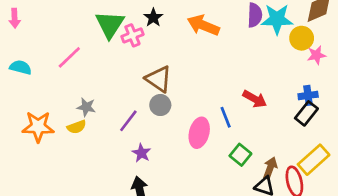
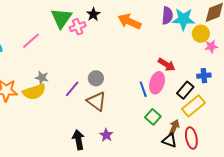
brown triangle: (159, 79) -> (96, 101), moved
red arrow: (255, 99) -> (167, 65), moved
black rectangle: (306, 113) -> (185, 90), moved
yellow semicircle: (77, 127) -> (34, 92), size x1.6
pink ellipse: (199, 133) -> (157, 83), moved
purple star: (141, 153) -> (106, 135), moved
yellow rectangle: (314, 160) -> (194, 106), moved

